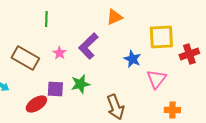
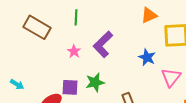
orange triangle: (114, 17) -> (149, 15), moved
green line: (46, 19) -> (76, 17), moved
brown rectangle: (25, 58) -> (37, 27), moved

